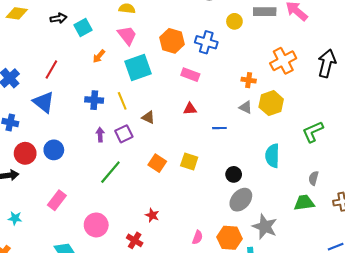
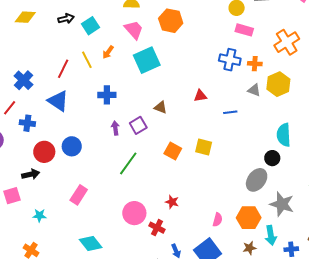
orange hexagon: (172, 41) -> (171, 21), moved
blue cross: (206, 42) -> (230, 60), moved
pink rectangle: (190, 75) -> (244, 30), moved
yellow line: (122, 101) -> (87, 60), moved
black circle: (234, 174) -> (272, 158), moved
pink circle: (96, 225) -> (134, 213), moved

